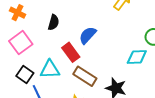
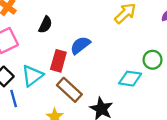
red rectangle: (71, 52) -> (58, 61), turned 42
cyan triangle: (50, 69) -> (32, 76), turned -45

